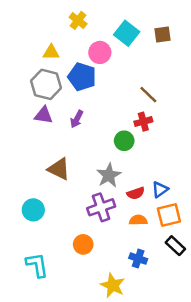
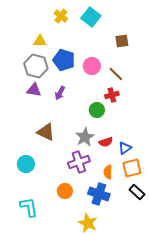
cyan square: (127, 33) -> (91, 17), moved
brown square: (163, 35) -> (122, 41), moved
pink circle: (100, 52) -> (92, 66), moved
red semicircle: (136, 193) -> (106, 142), moved
orange semicircle: (138, 220) -> (108, 172), turned -88
blue cross: (138, 259) -> (99, 194), moved, size x1.5

